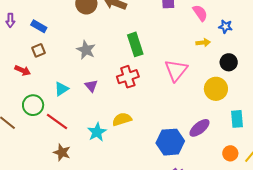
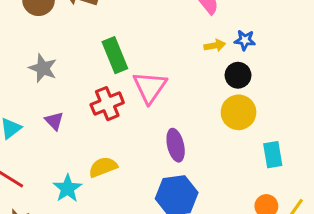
blue star: (225, 27) -> (245, 40), moved
black circle: (229, 62) -> (238, 75), moved
pink triangle: (176, 70) -> (150, 87), moved
purple ellipse: (199, 128) -> (176, 145), moved, turned -60

